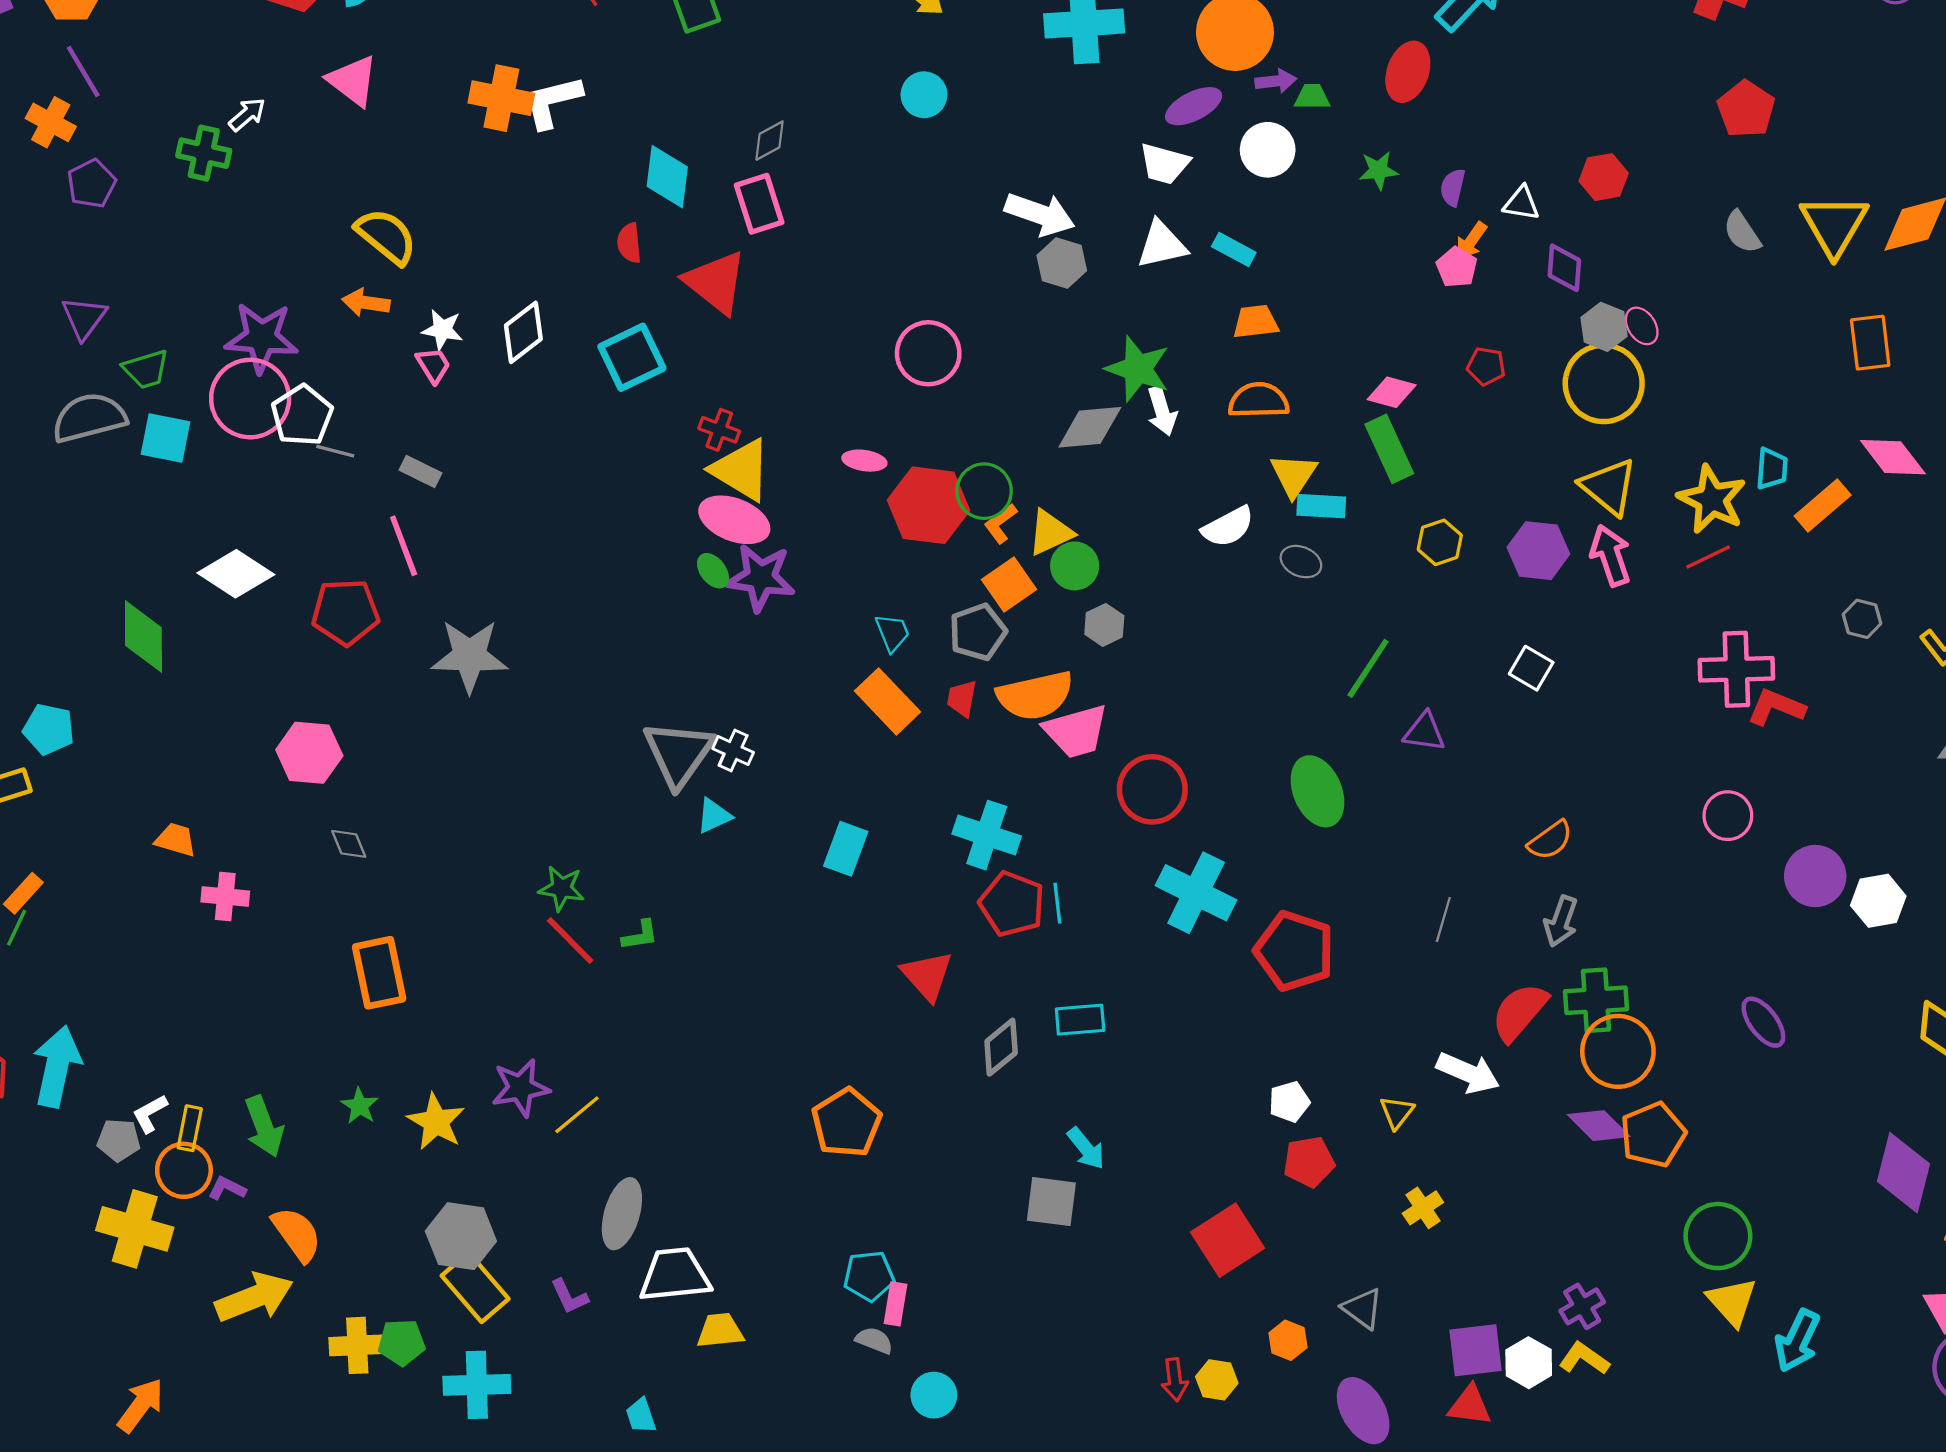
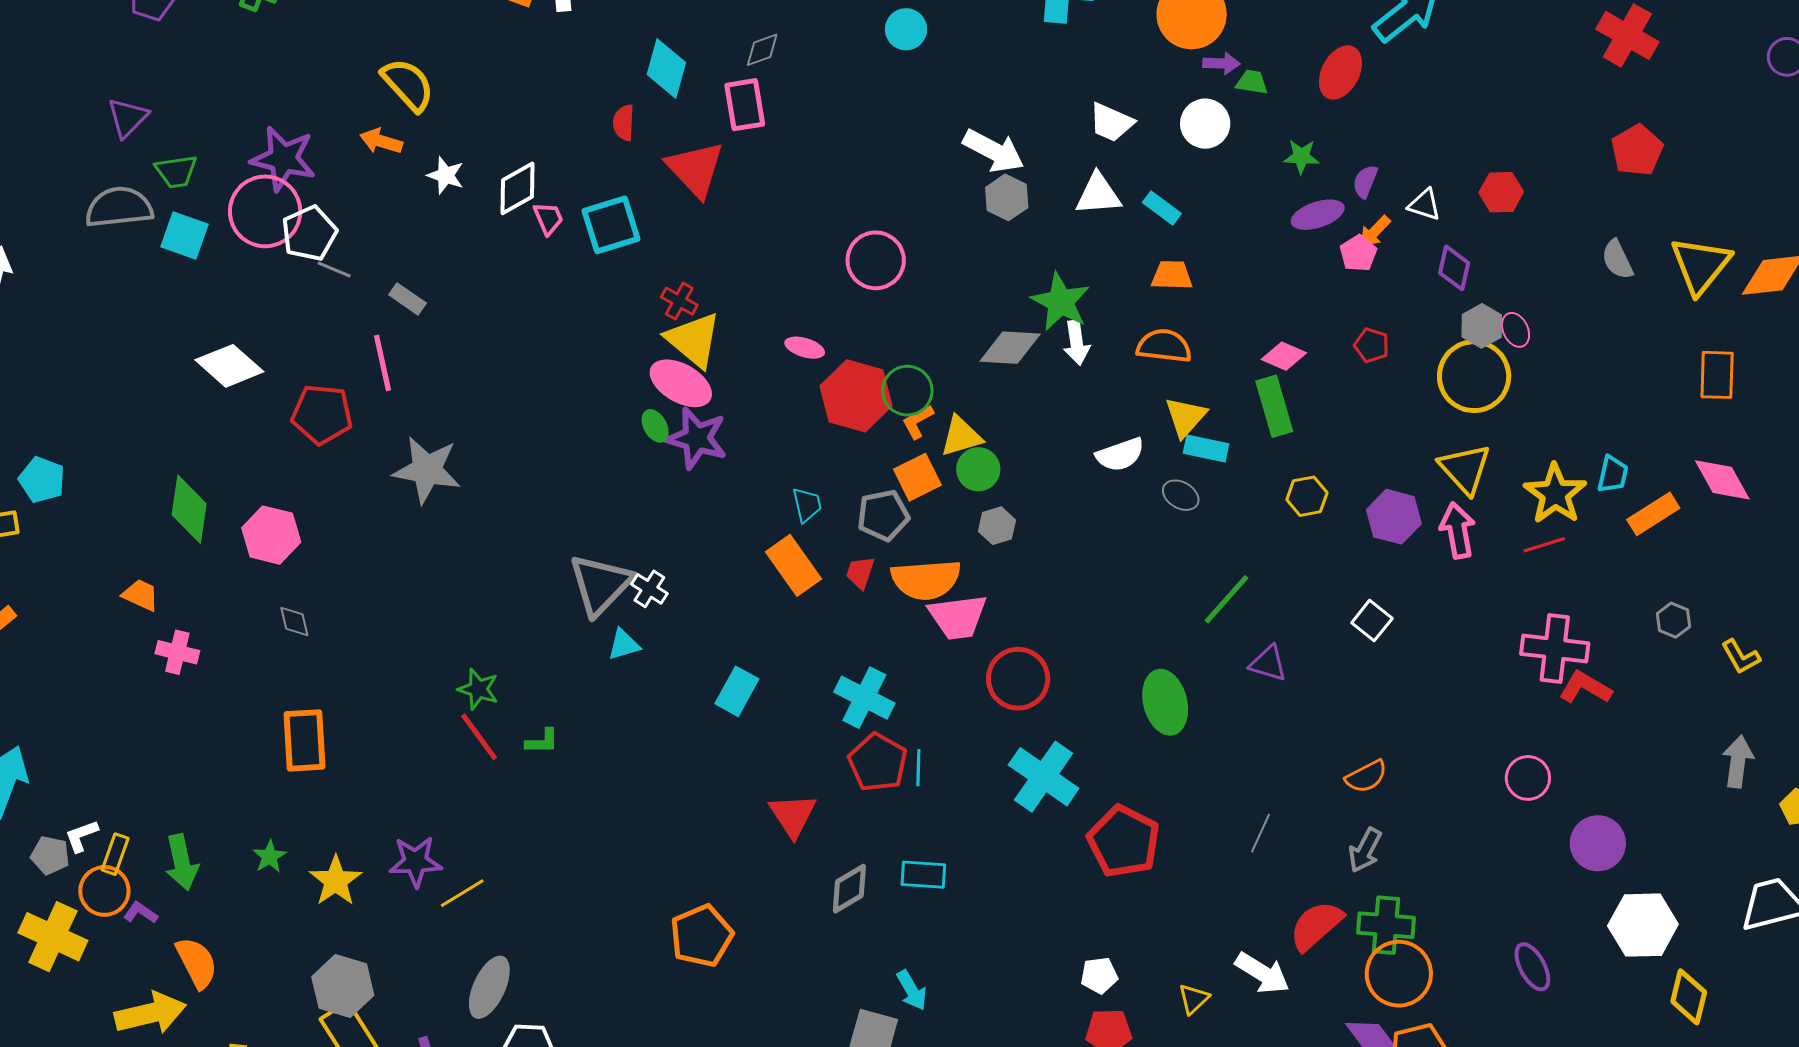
purple ellipse: (1194, 106) -> (1318, 215), moved
pink trapezoid: (433, 365) -> (548, 218), moved
green diamond: (143, 636) -> (189, 509), moved
white hexagon: (1878, 901) -> (1643, 925), moved, size x1.4

